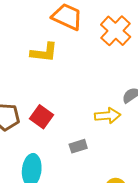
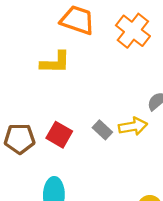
gray rectangle: (78, 146) -> (102, 130), moved, turned 66

